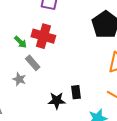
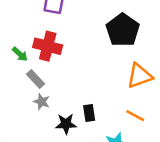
gray star: (19, 79) -> (42, 102), moved

